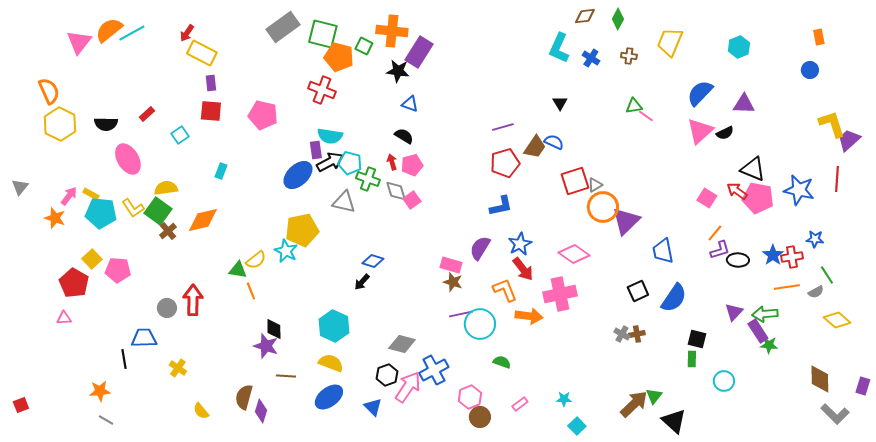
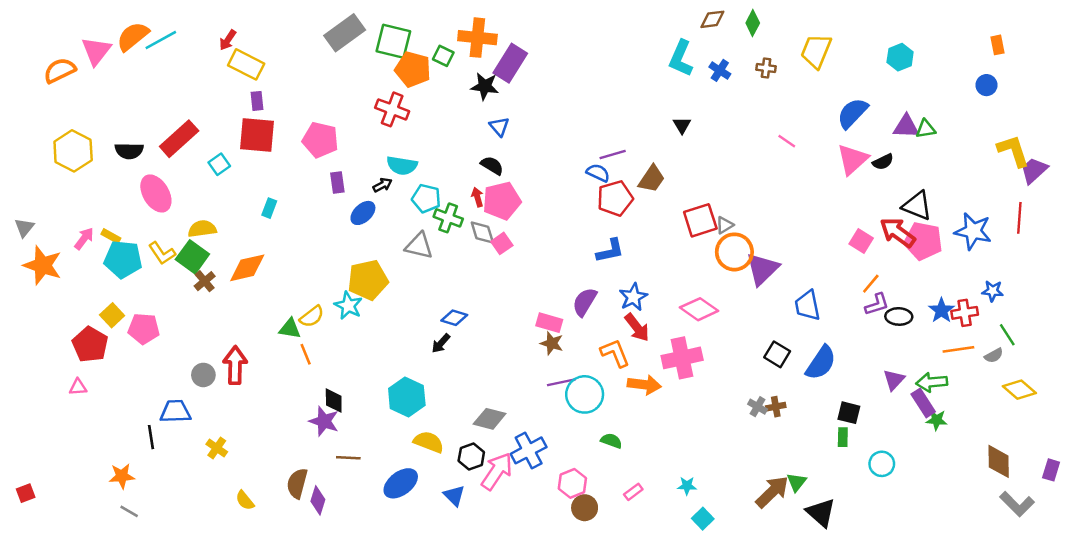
orange semicircle: (49, 91) -> (60, 70), moved, turned -92
blue triangle: (410, 104) -> (499, 127), turned 30
green triangle: (634, 106) -> (926, 129), moved
red square: (211, 111) -> (257, 135), size x1.4
red rectangle: (147, 114) -> (179, 139), size x2.0
blue semicircle: (554, 142) -> (598, 173), moved
purple rectangle: (316, 150) -> (337, 183), moved
black arrow: (330, 162) -> (382, 185), moved, size x0.6
pink pentagon: (412, 165) -> (502, 201), size x1.4
blue ellipse: (298, 175) -> (363, 213), size x0.7
red arrow: (737, 191) -> (898, 232), size x1.4
orange star: (55, 218) -> (43, 265), moved, size x1.5
black square: (638, 291) -> (777, 354), turned -35
yellow semicircle: (331, 363) -> (429, 442), moved

